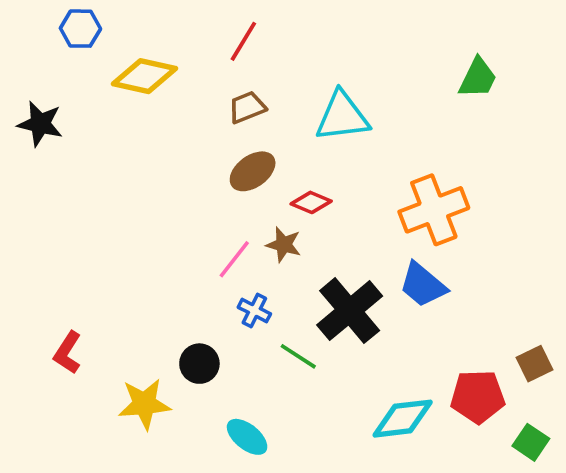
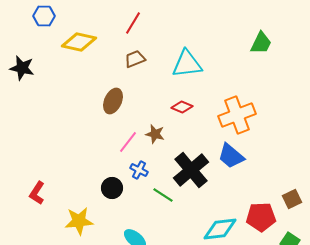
brown ellipse: (253, 171) -> (113, 101), moved, turned -30
red diamond: (311, 202) -> (182, 107), moved
black circle: (199, 364) -> (112, 188), moved

